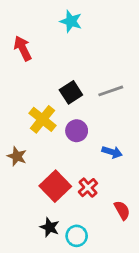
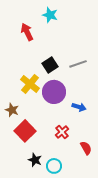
red arrow: (23, 48) -> (27, 32), moved
purple circle: (77, 131) -> (54, 92), size x1.5
red square: (55, 186) -> (25, 131), moved

